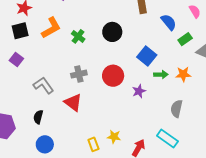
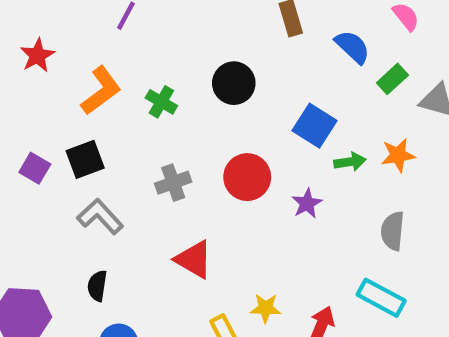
black square: (20, 31) -> (85, 159), moved
red triangle: (73, 102) -> (194, 259), moved

